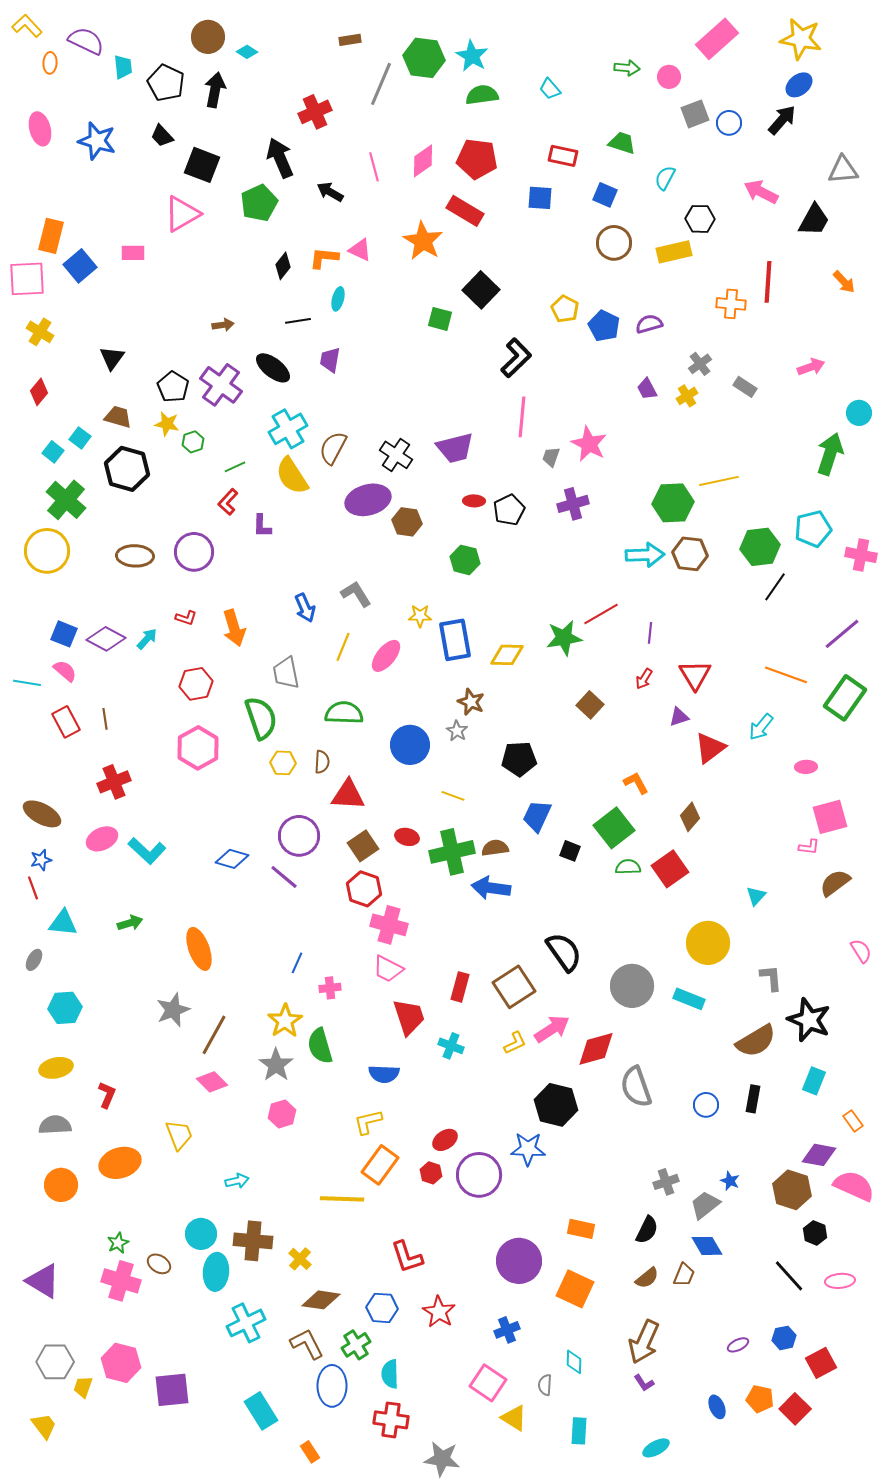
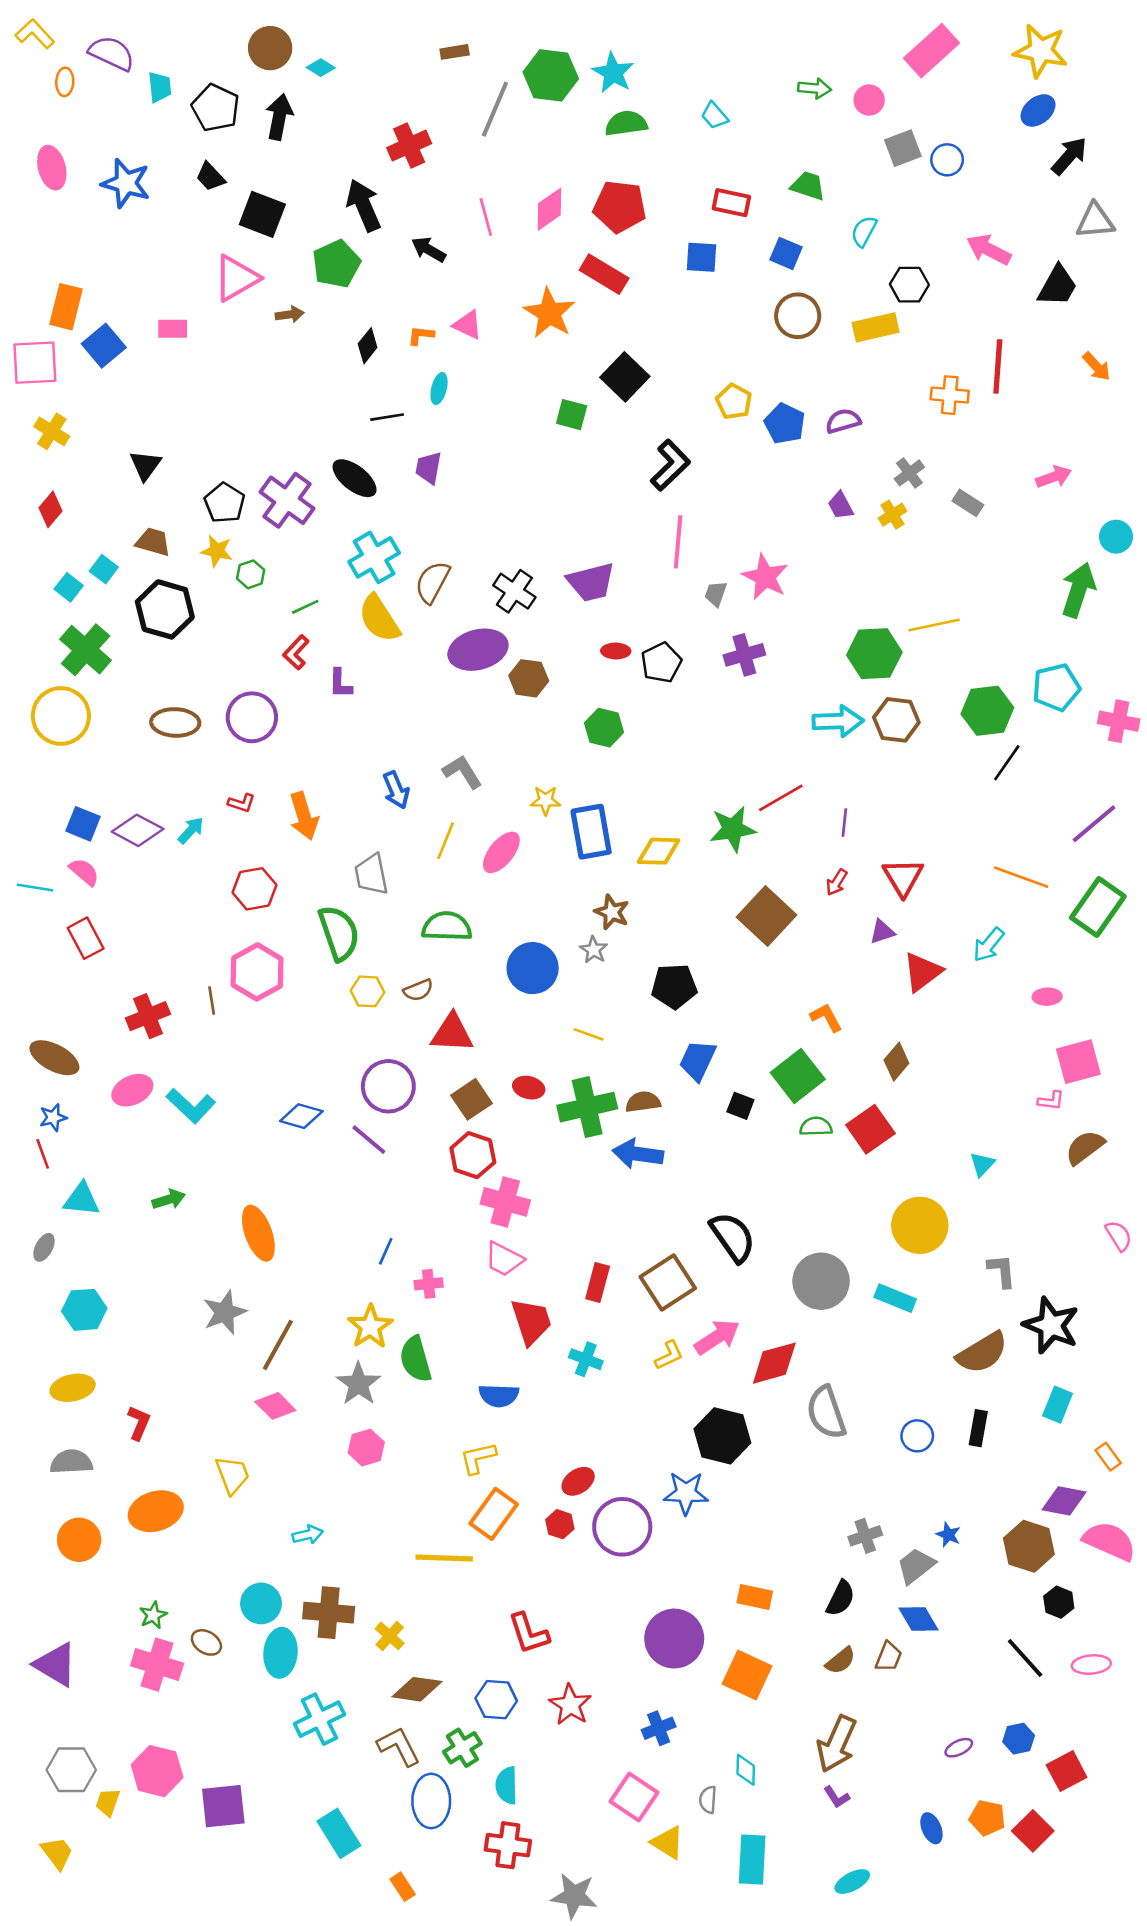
black arrow: (782, 120) -> (1069, 156), moved
orange L-shape: (324, 258) -> (421, 335), size x0.7
brown arrow: (223, 325) -> (290, 314), moved
brown square: (590, 705) -> (766, 916), size x1.6
brown line: (105, 719) -> (212, 1001), moved
brown semicircle: (322, 762) -> (418, 990), turned 65
cyan rectangle: (579, 1431) -> (752, 1859), size x1.4

